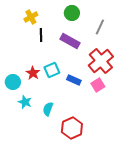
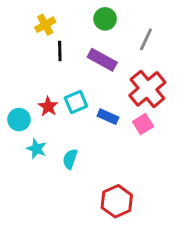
red hexagon: (72, 128) -> (117, 201), moved

